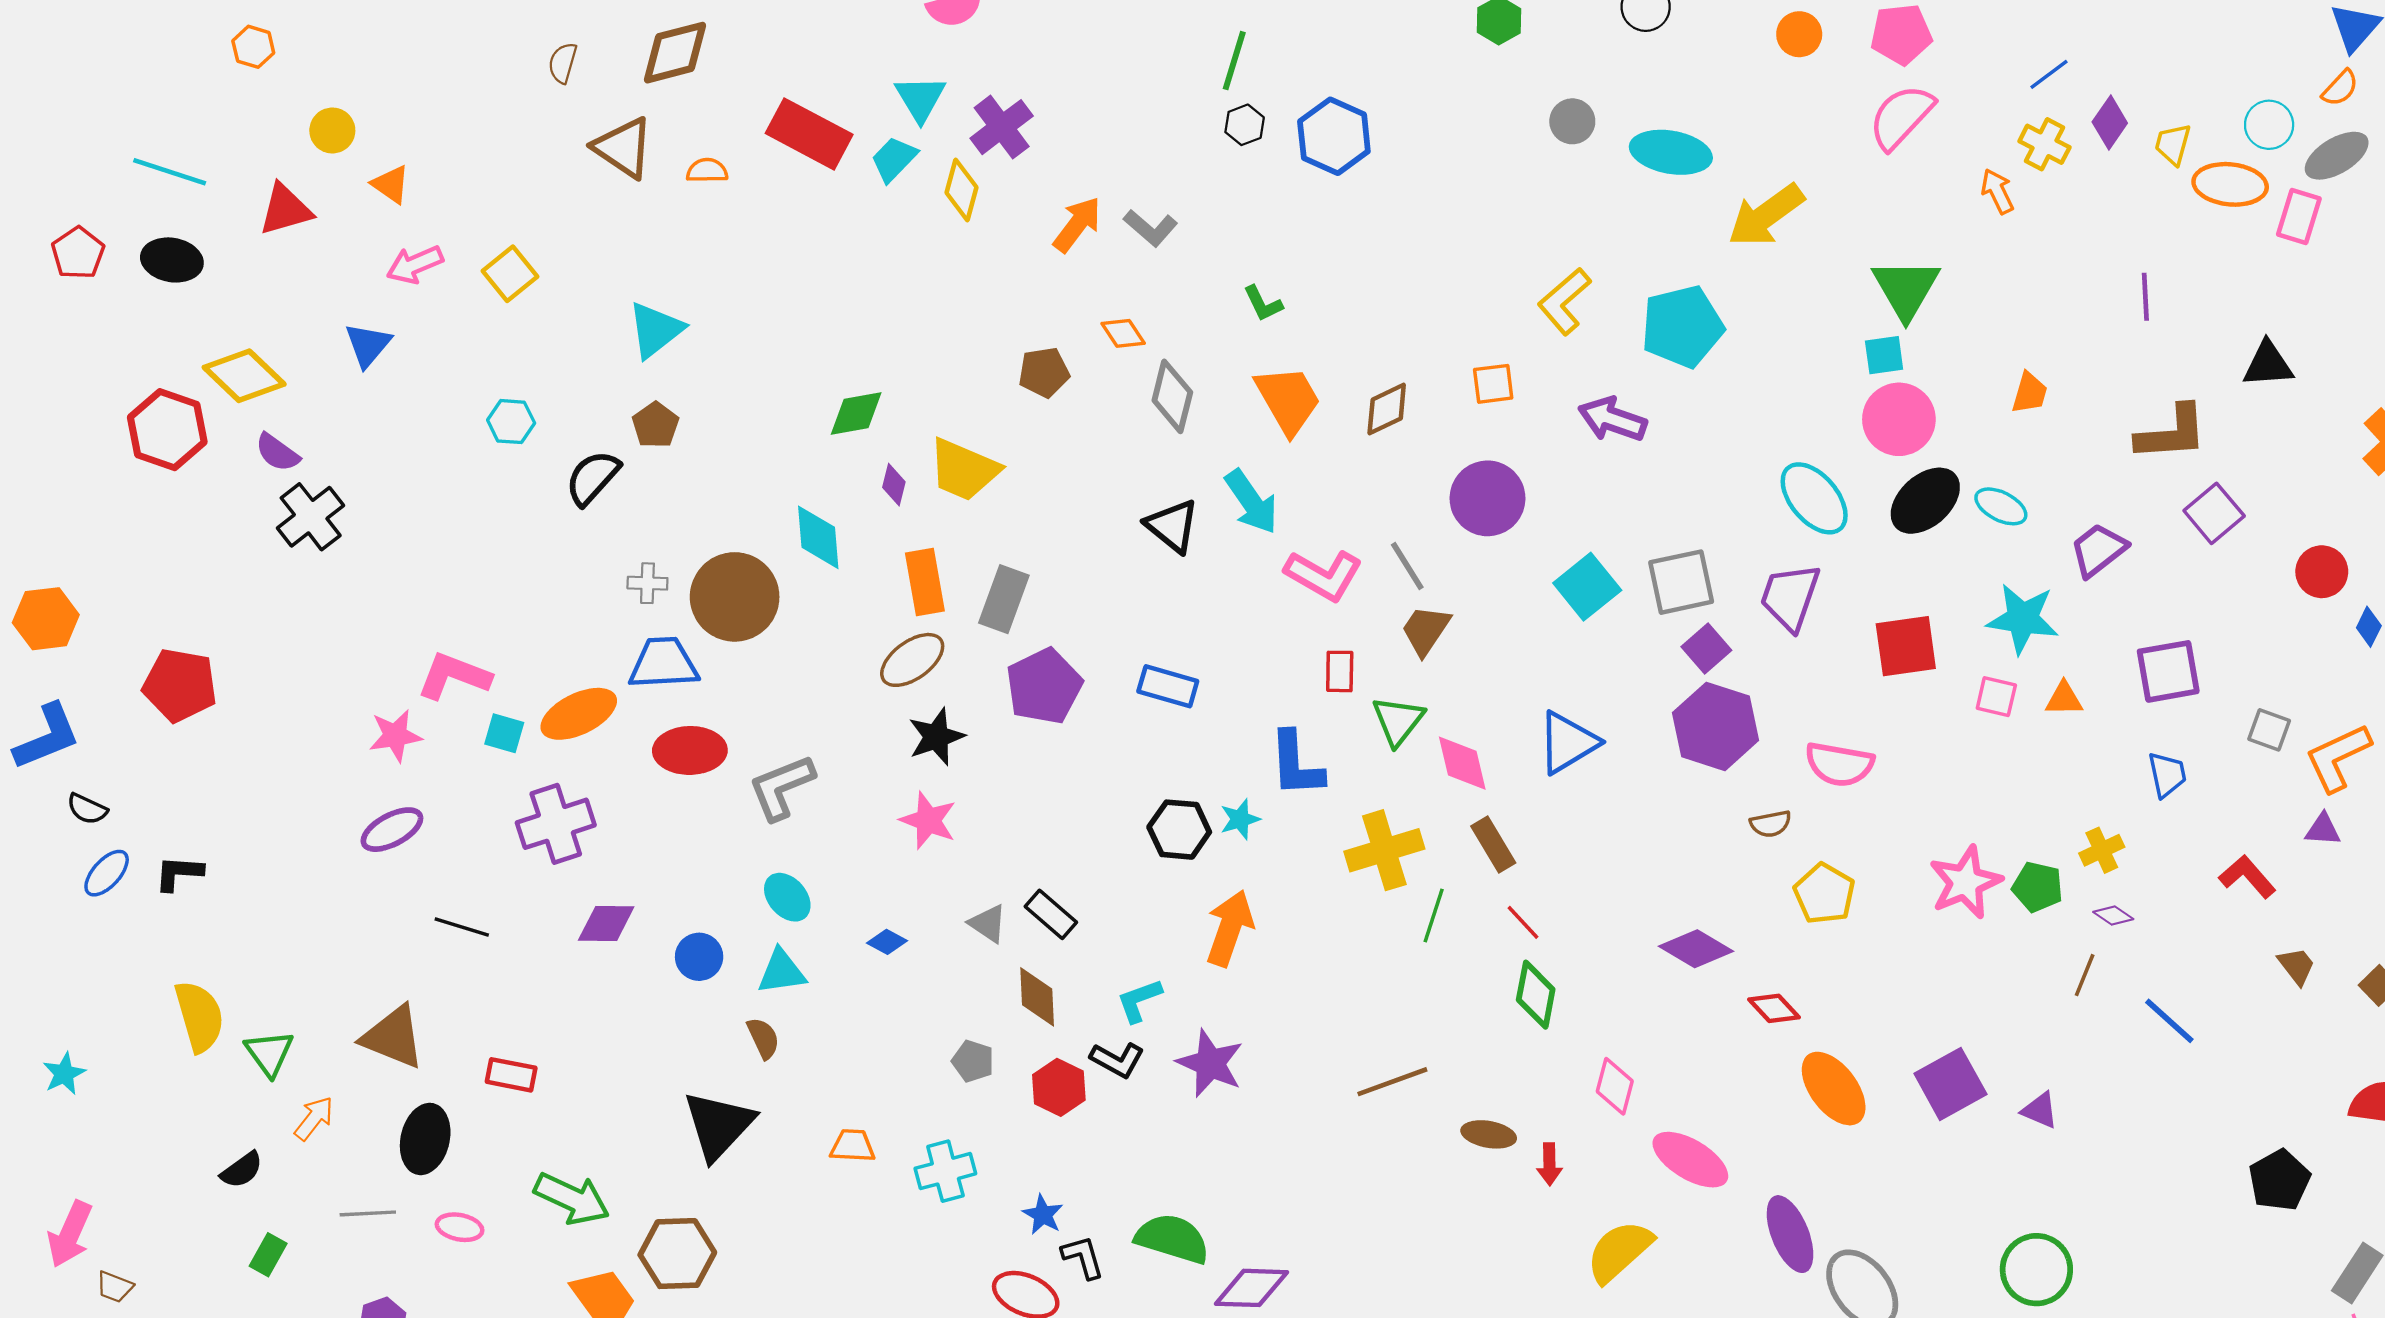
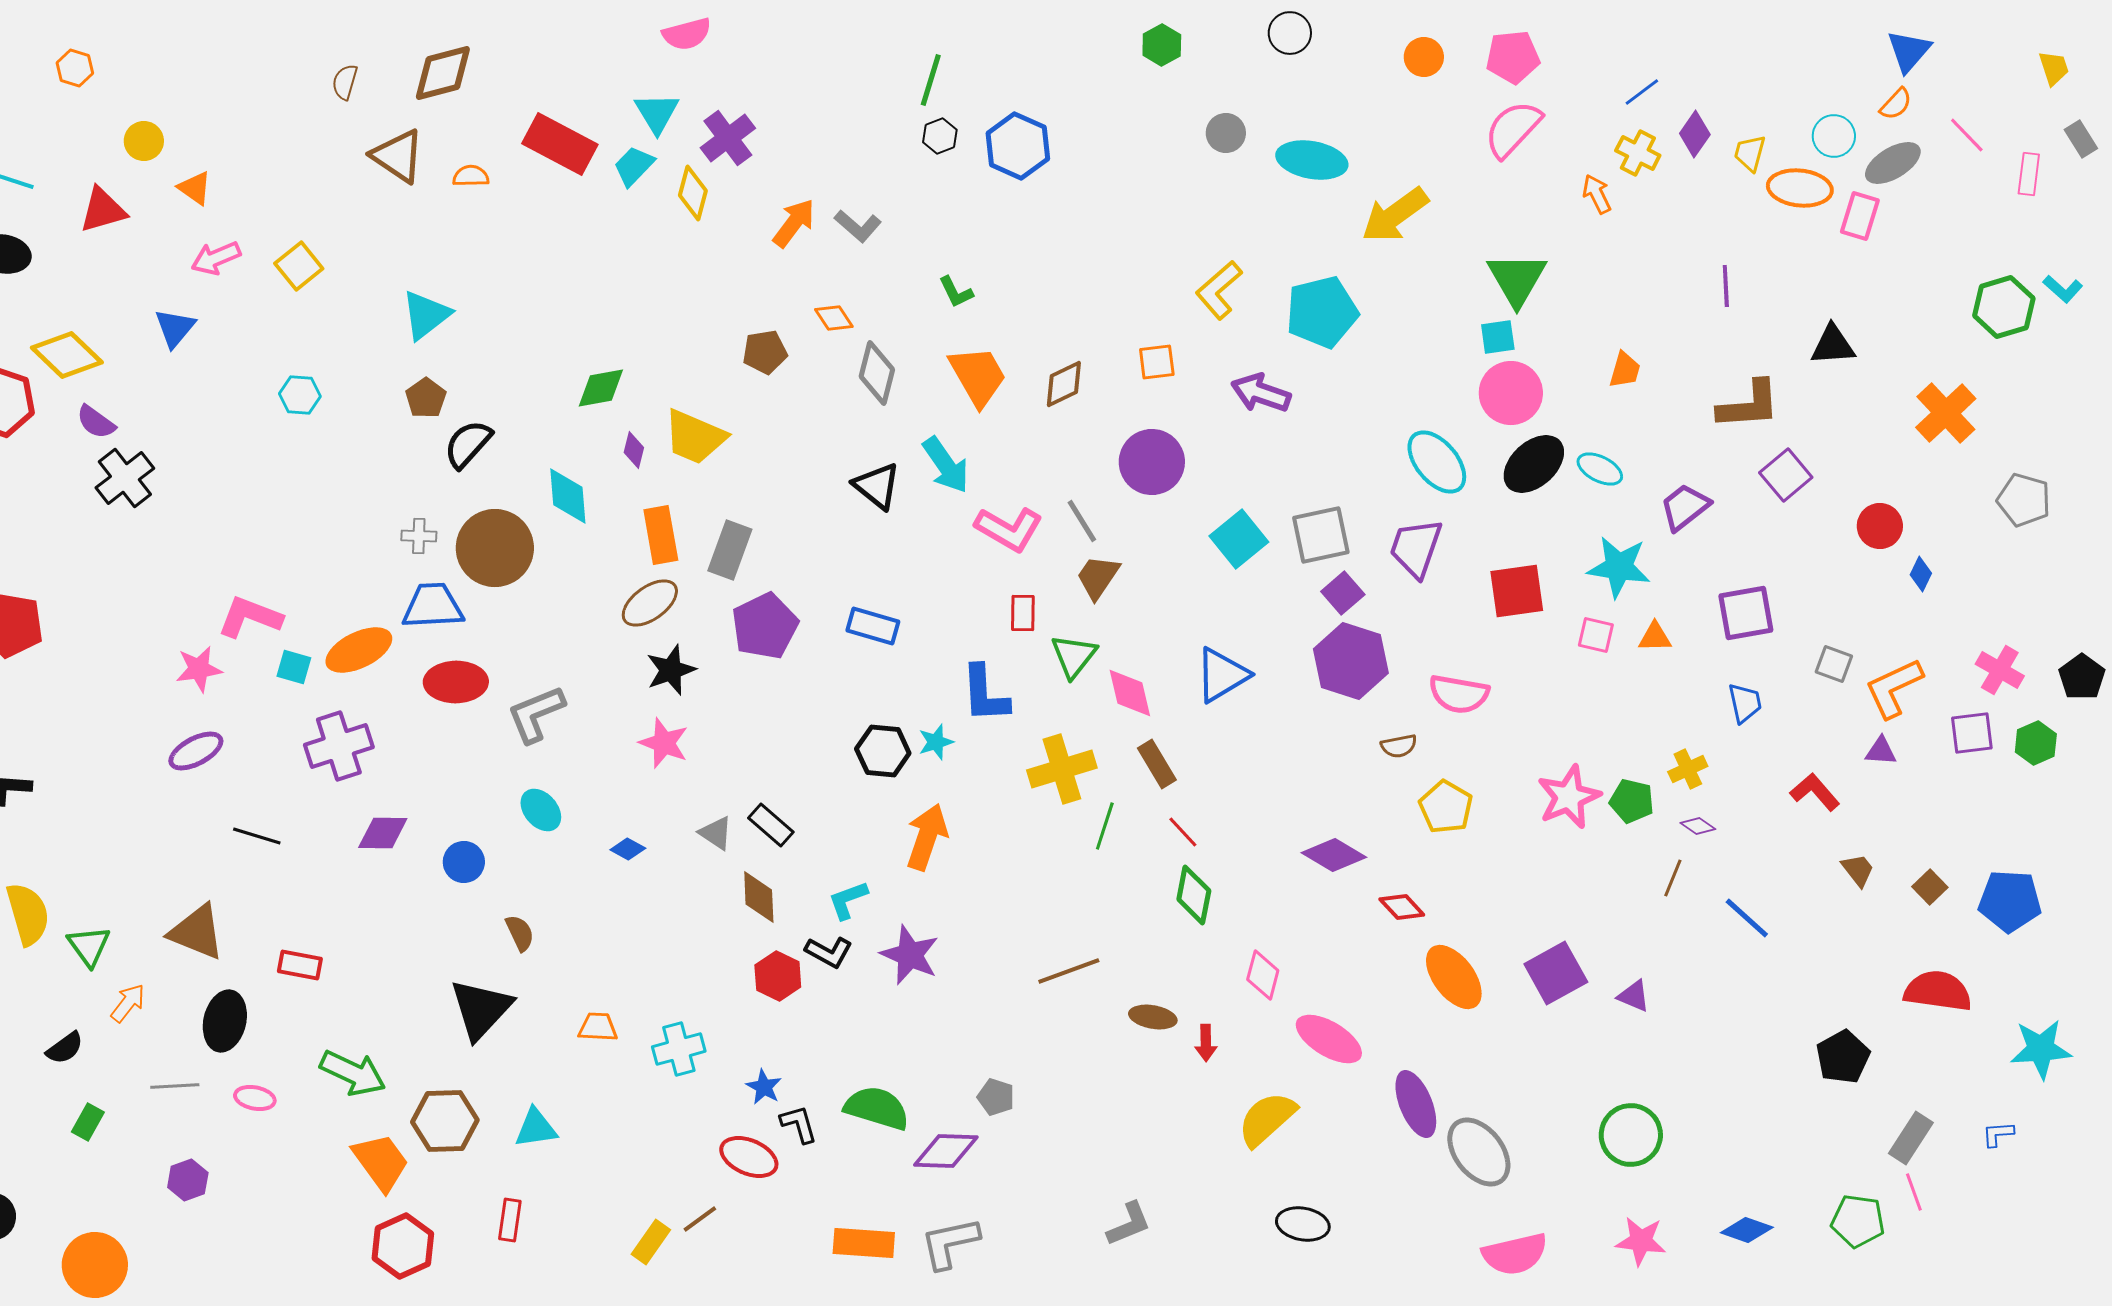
black semicircle: (592, 478) -> (468, 444), moved
cyan triangle: (782, 972) -> (536, 1128), moved
gray pentagon: (973, 1061) -> (996, 1097), moved

